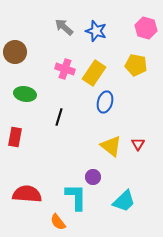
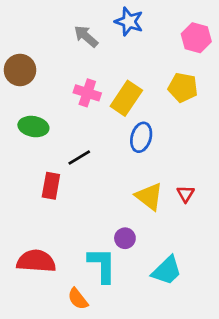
blue star: (96, 31) -> (129, 22), moved
black line: (59, 117) -> (79, 157), turned 42
red rectangle: (15, 137) -> (51, 186), moved

